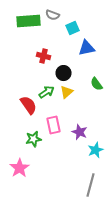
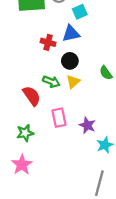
blue triangle: (86, 48) -> (71, 34), moved
green arrow: (46, 92) -> (51, 82), turned 56
green star: (34, 139) -> (25, 133), moved

